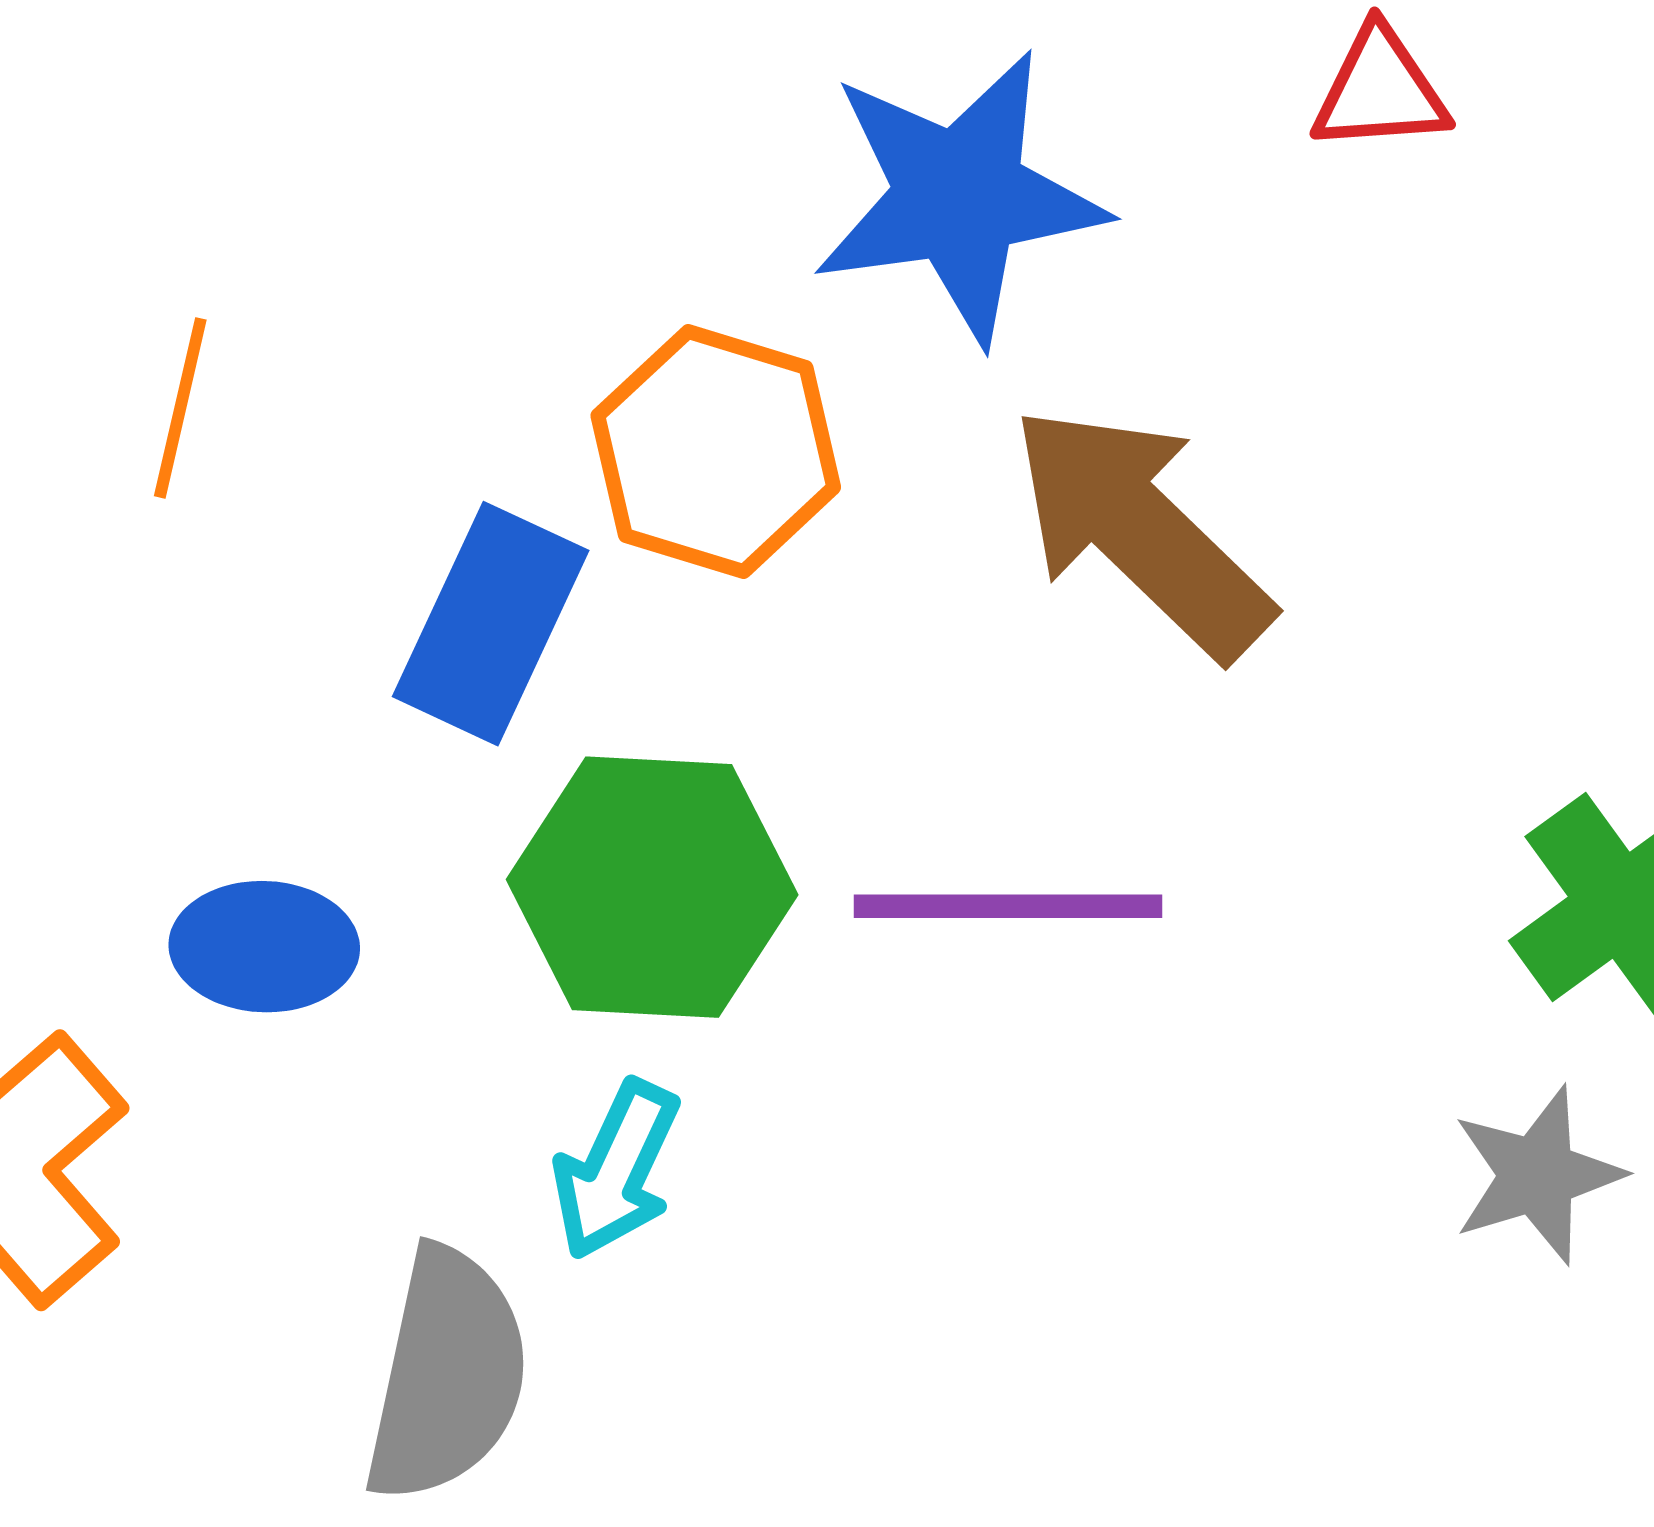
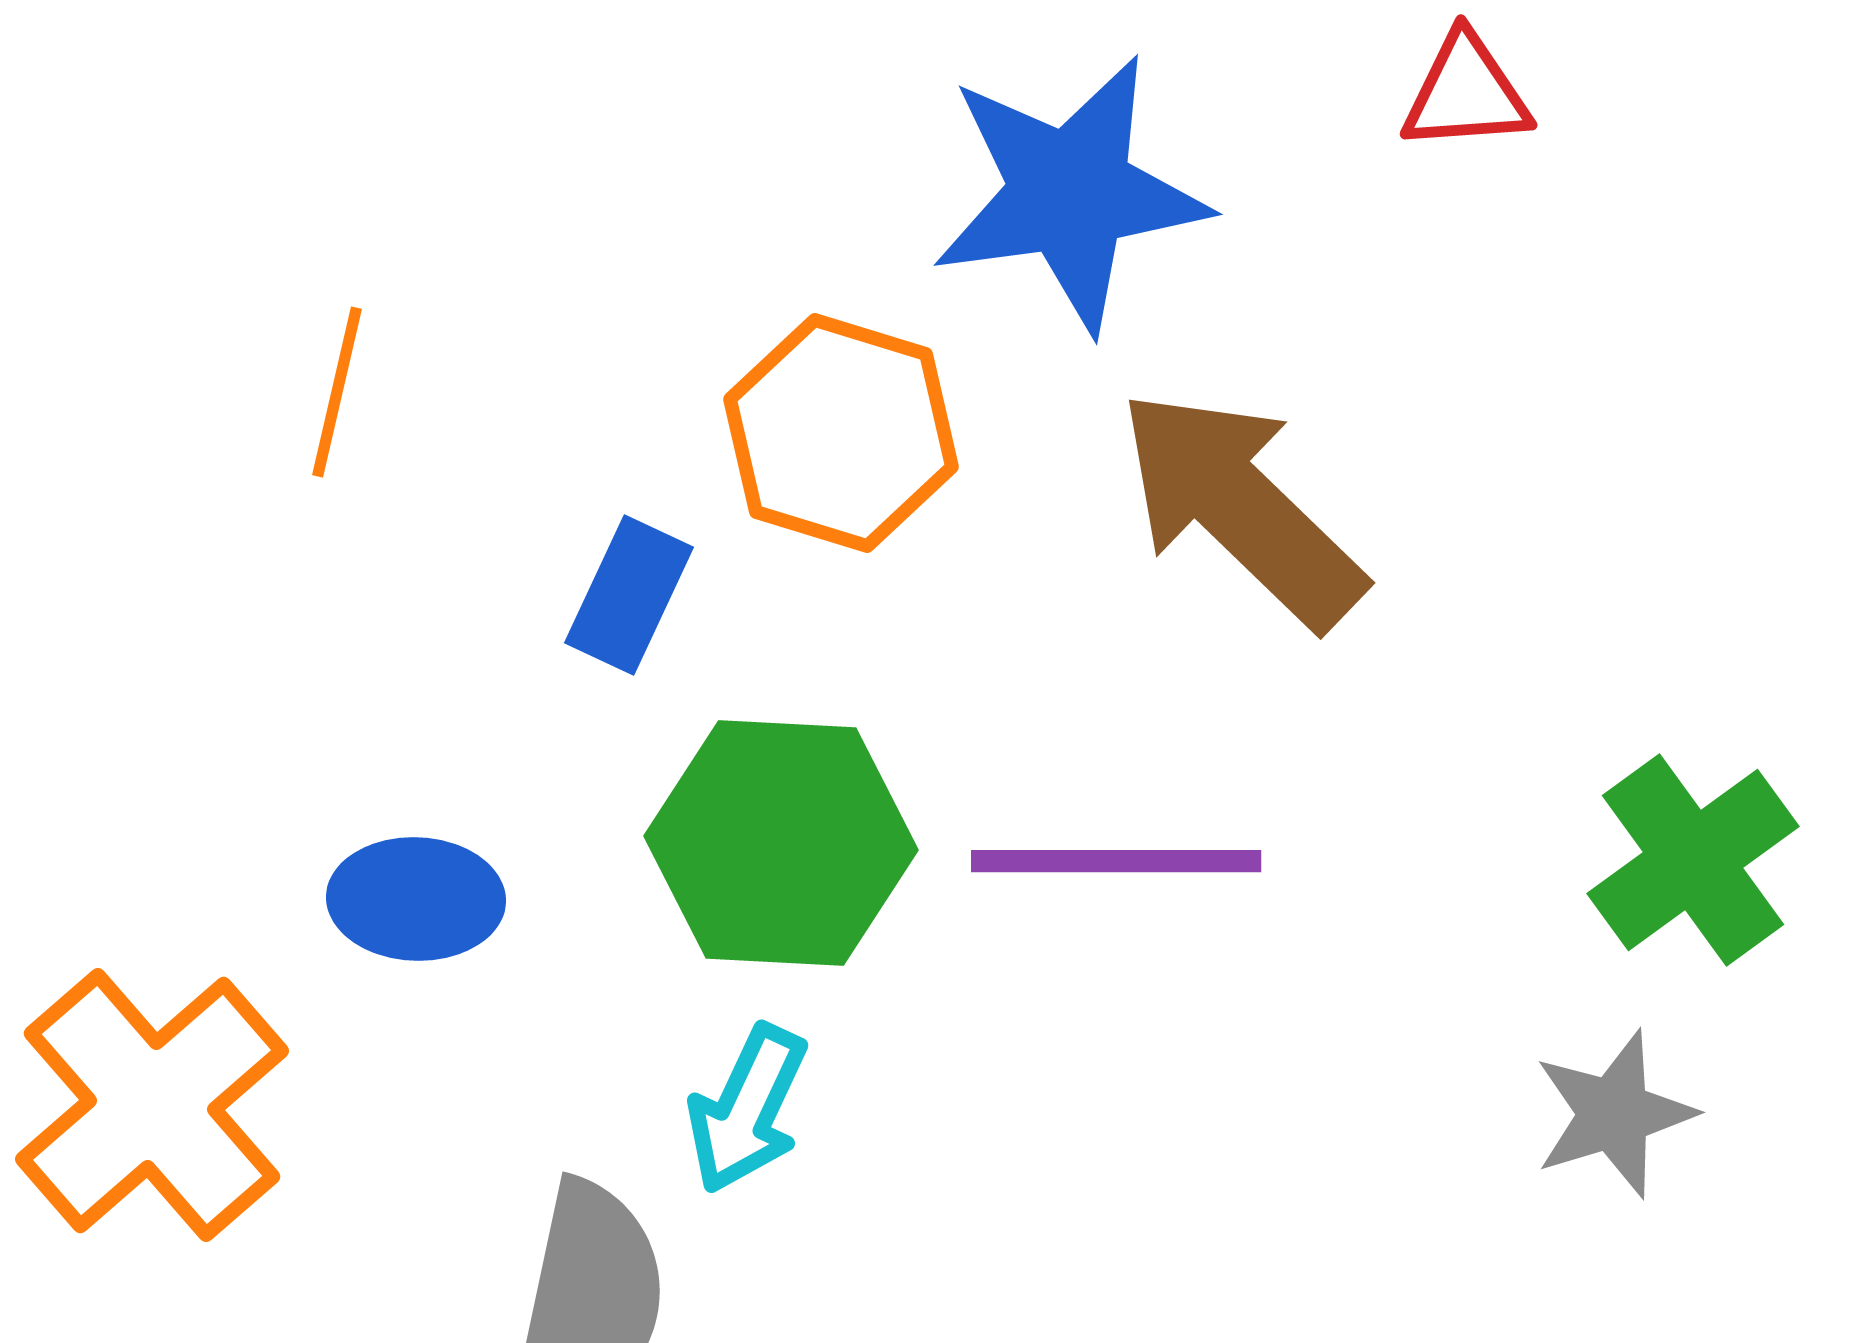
blue rectangle: (491, 624) -> (629, 595), size x0.7

